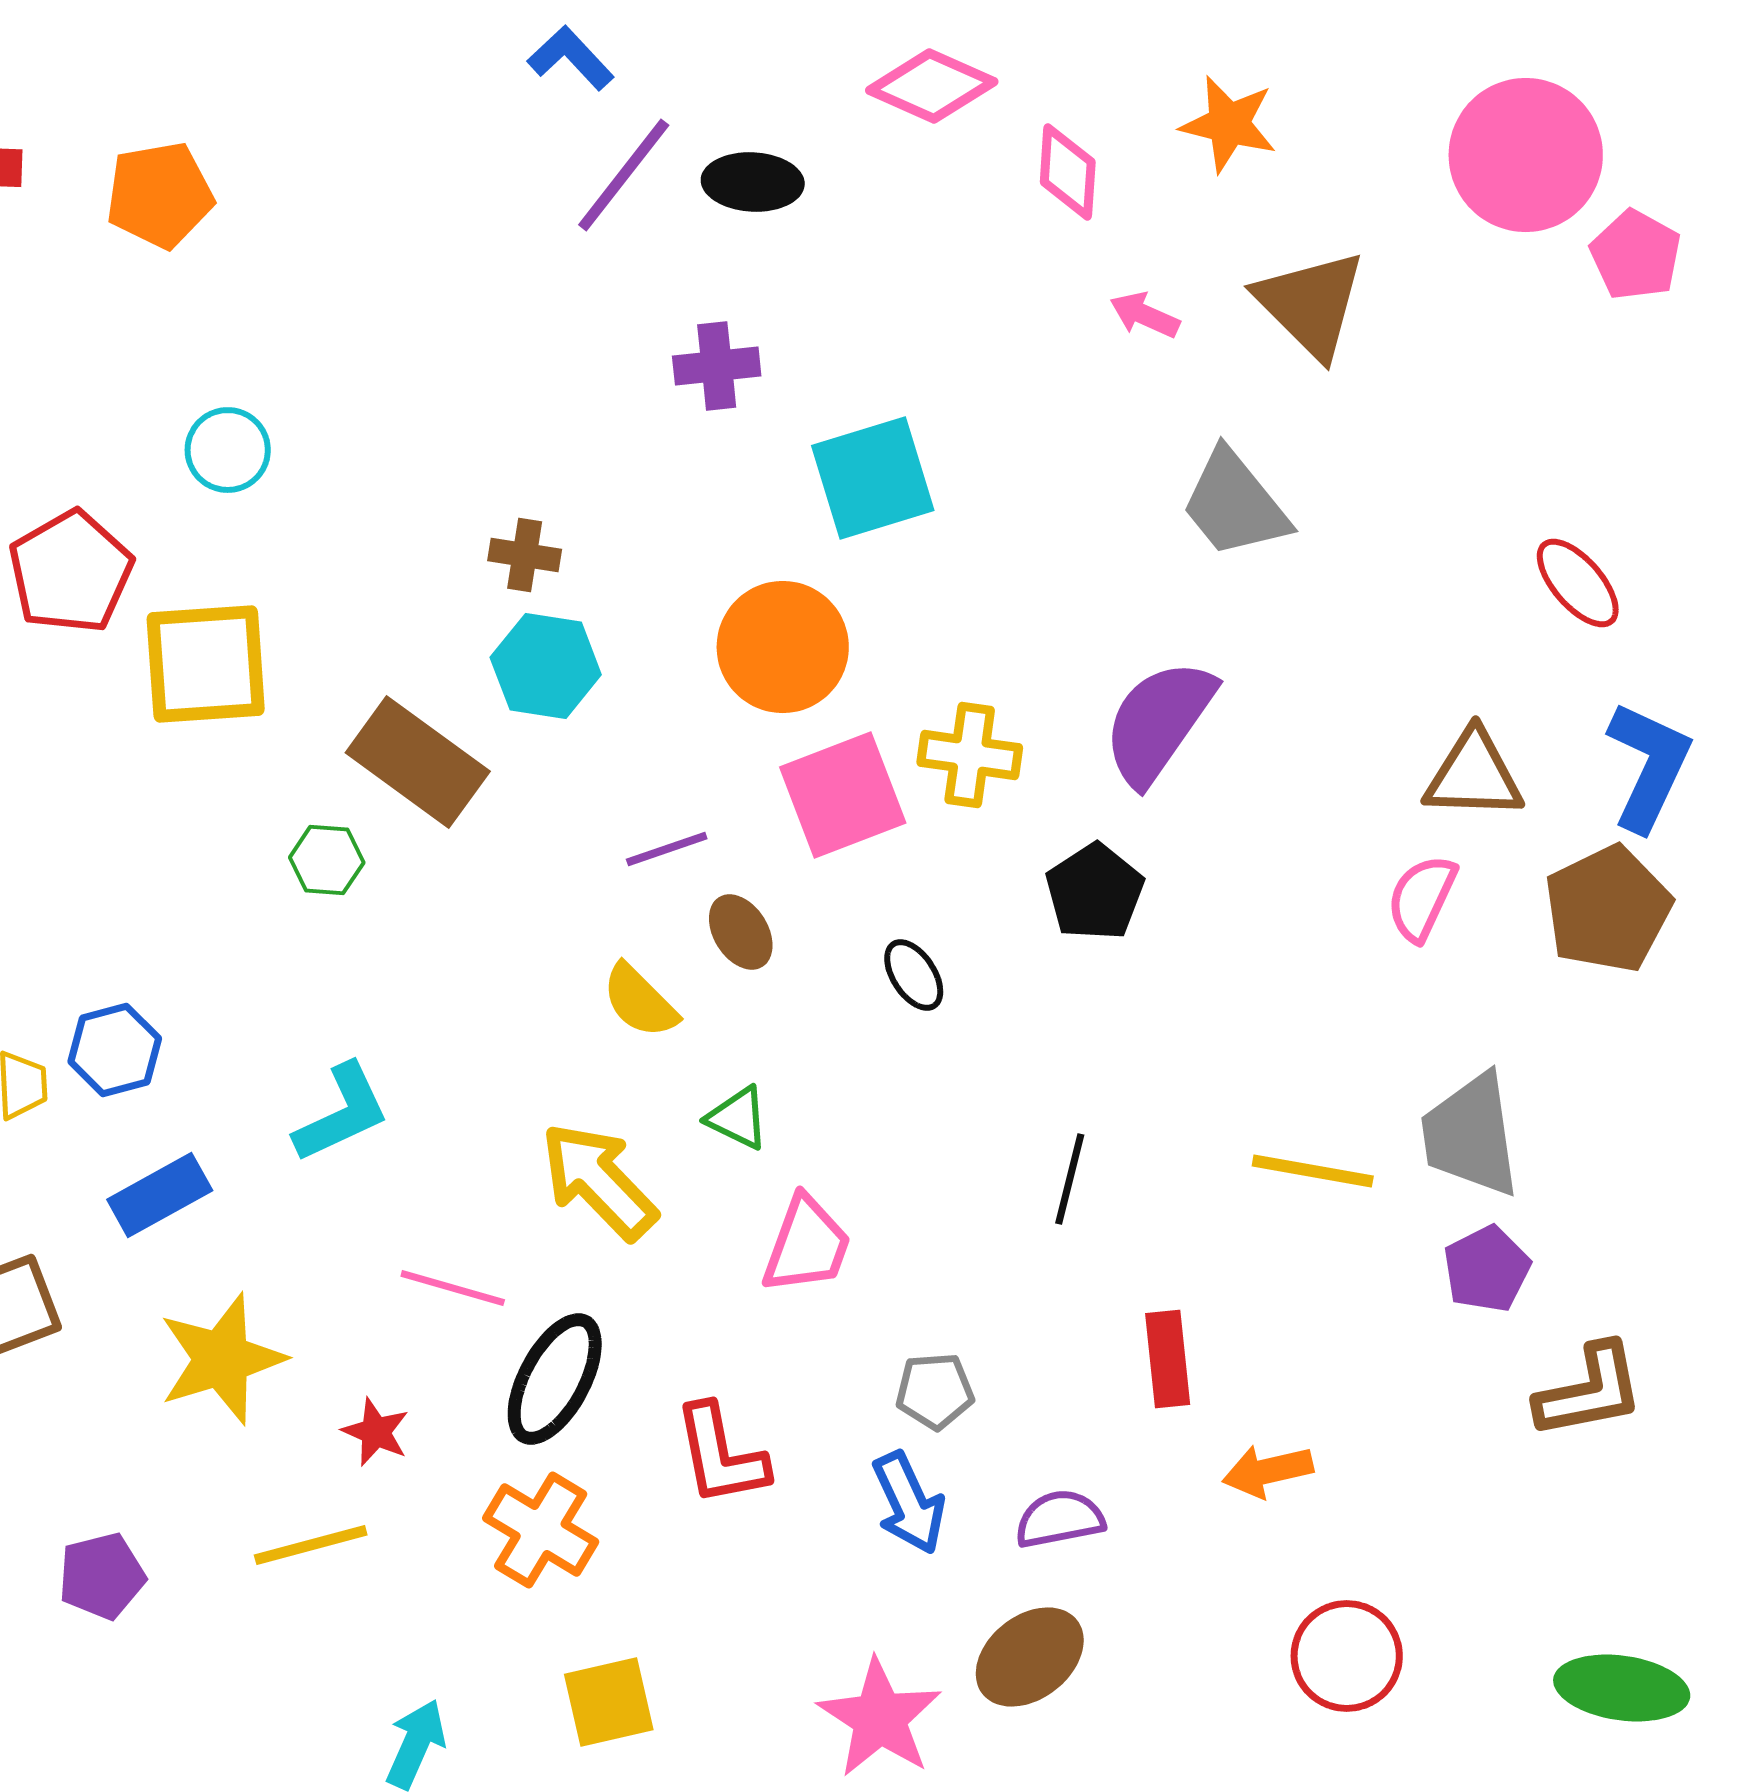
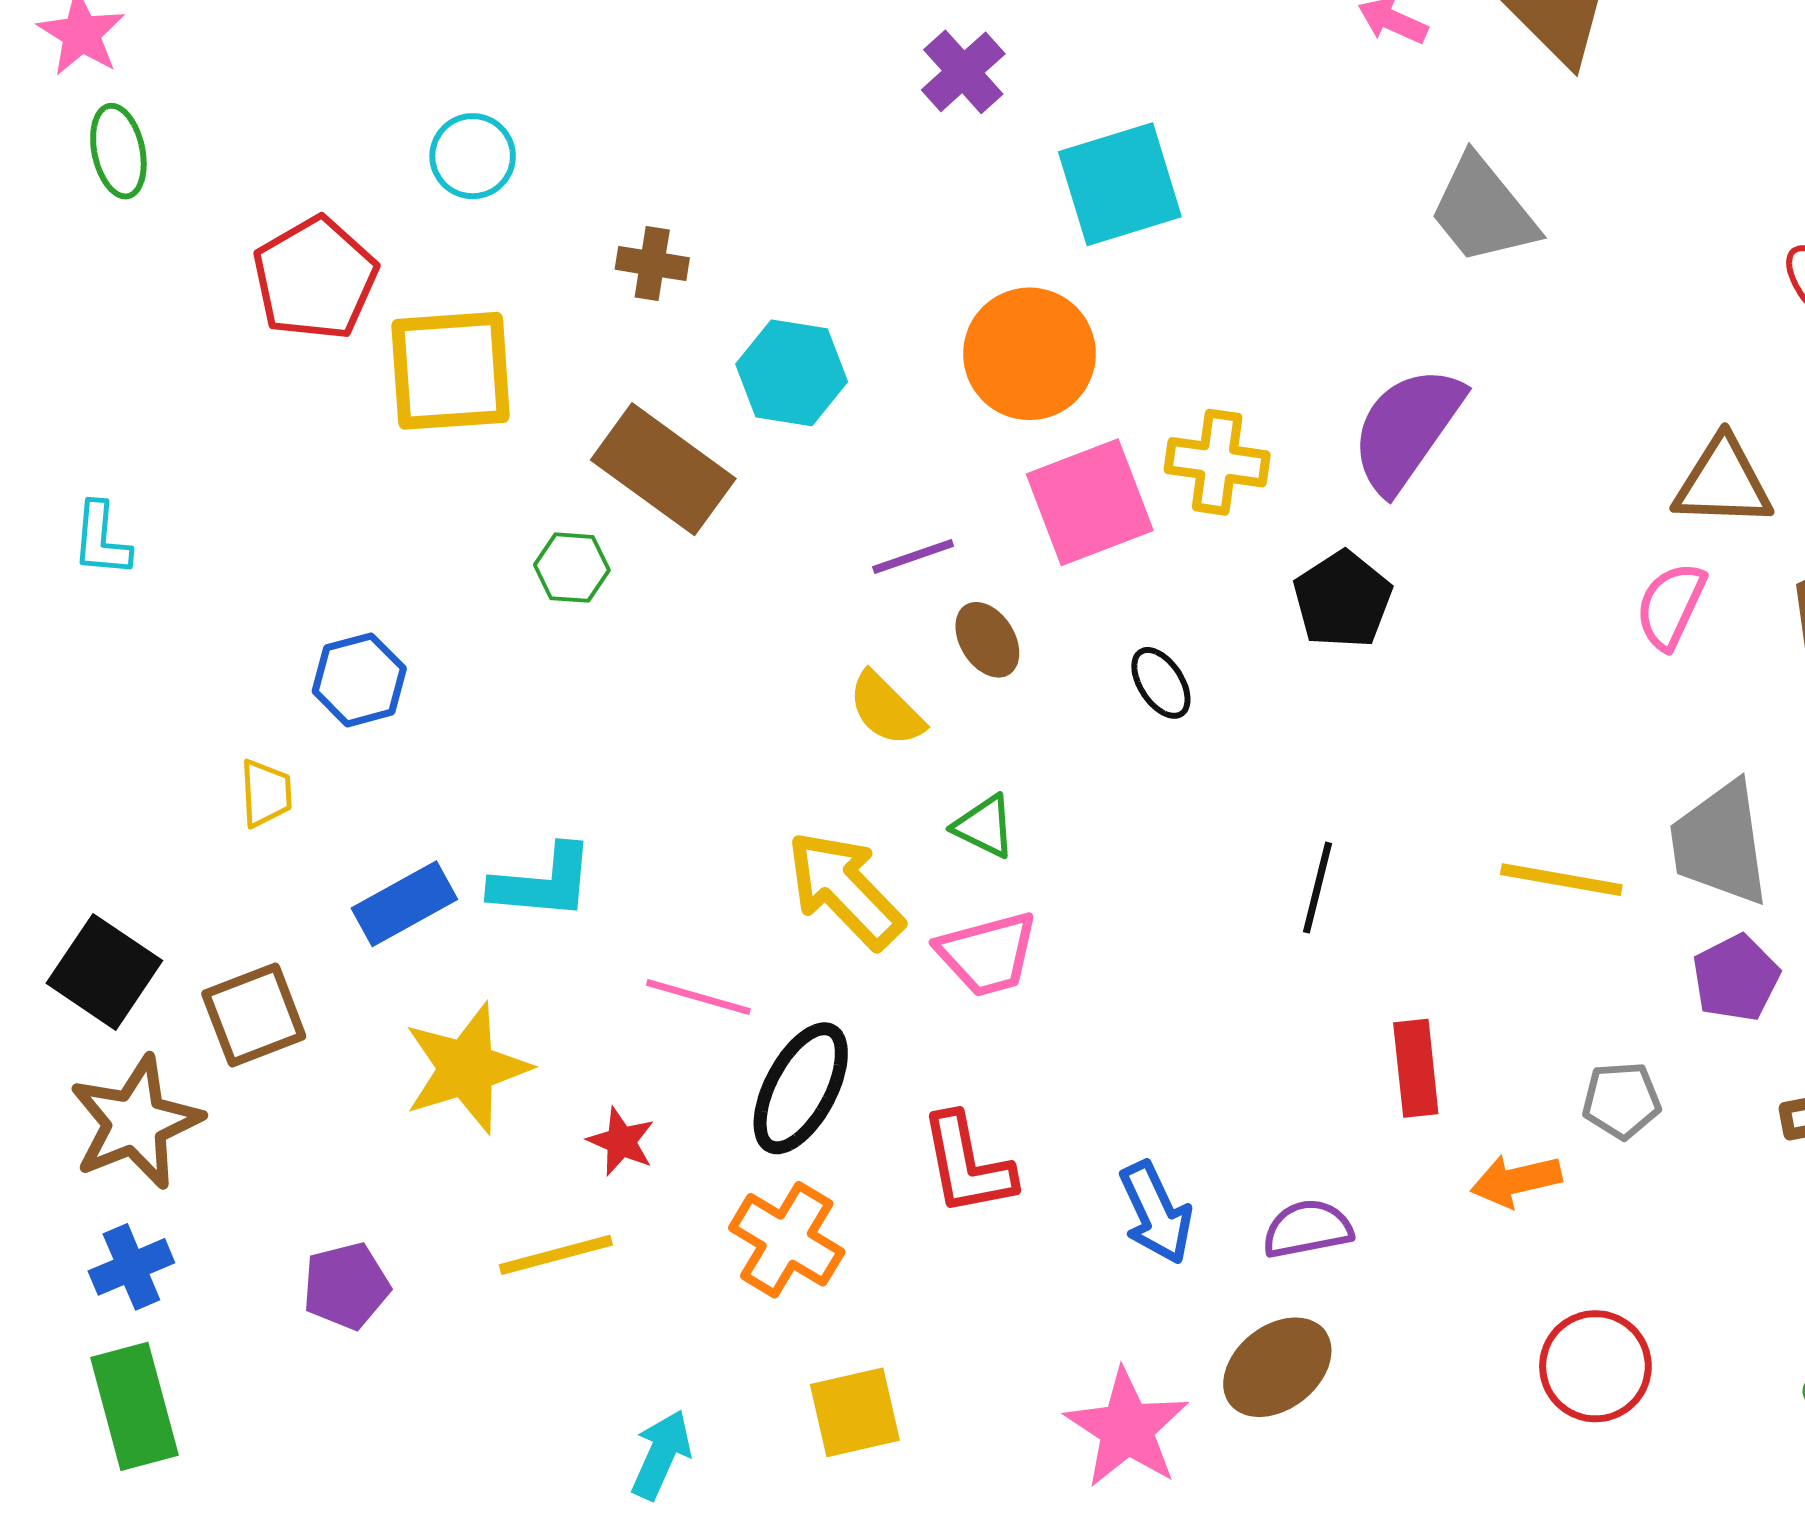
purple cross: (717, 366) -> (963, 72), turned -36
brown cross: (525, 555) -> (652, 264), moved
blue hexagon: (115, 1050) -> (359, 680), moved
cyan L-shape: (342, 1113) -> (543, 883), moved, turned 30
pink trapezoid: (807, 1245) -> (987, 954), moved, turned 55
gray pentagon: (935, 1391) -> (1621, 1100), moved

